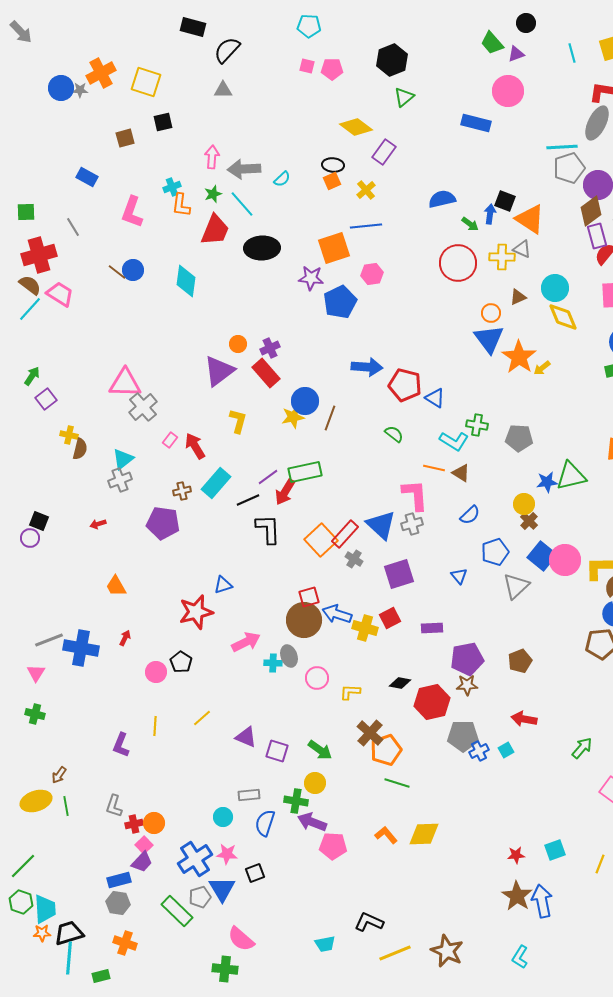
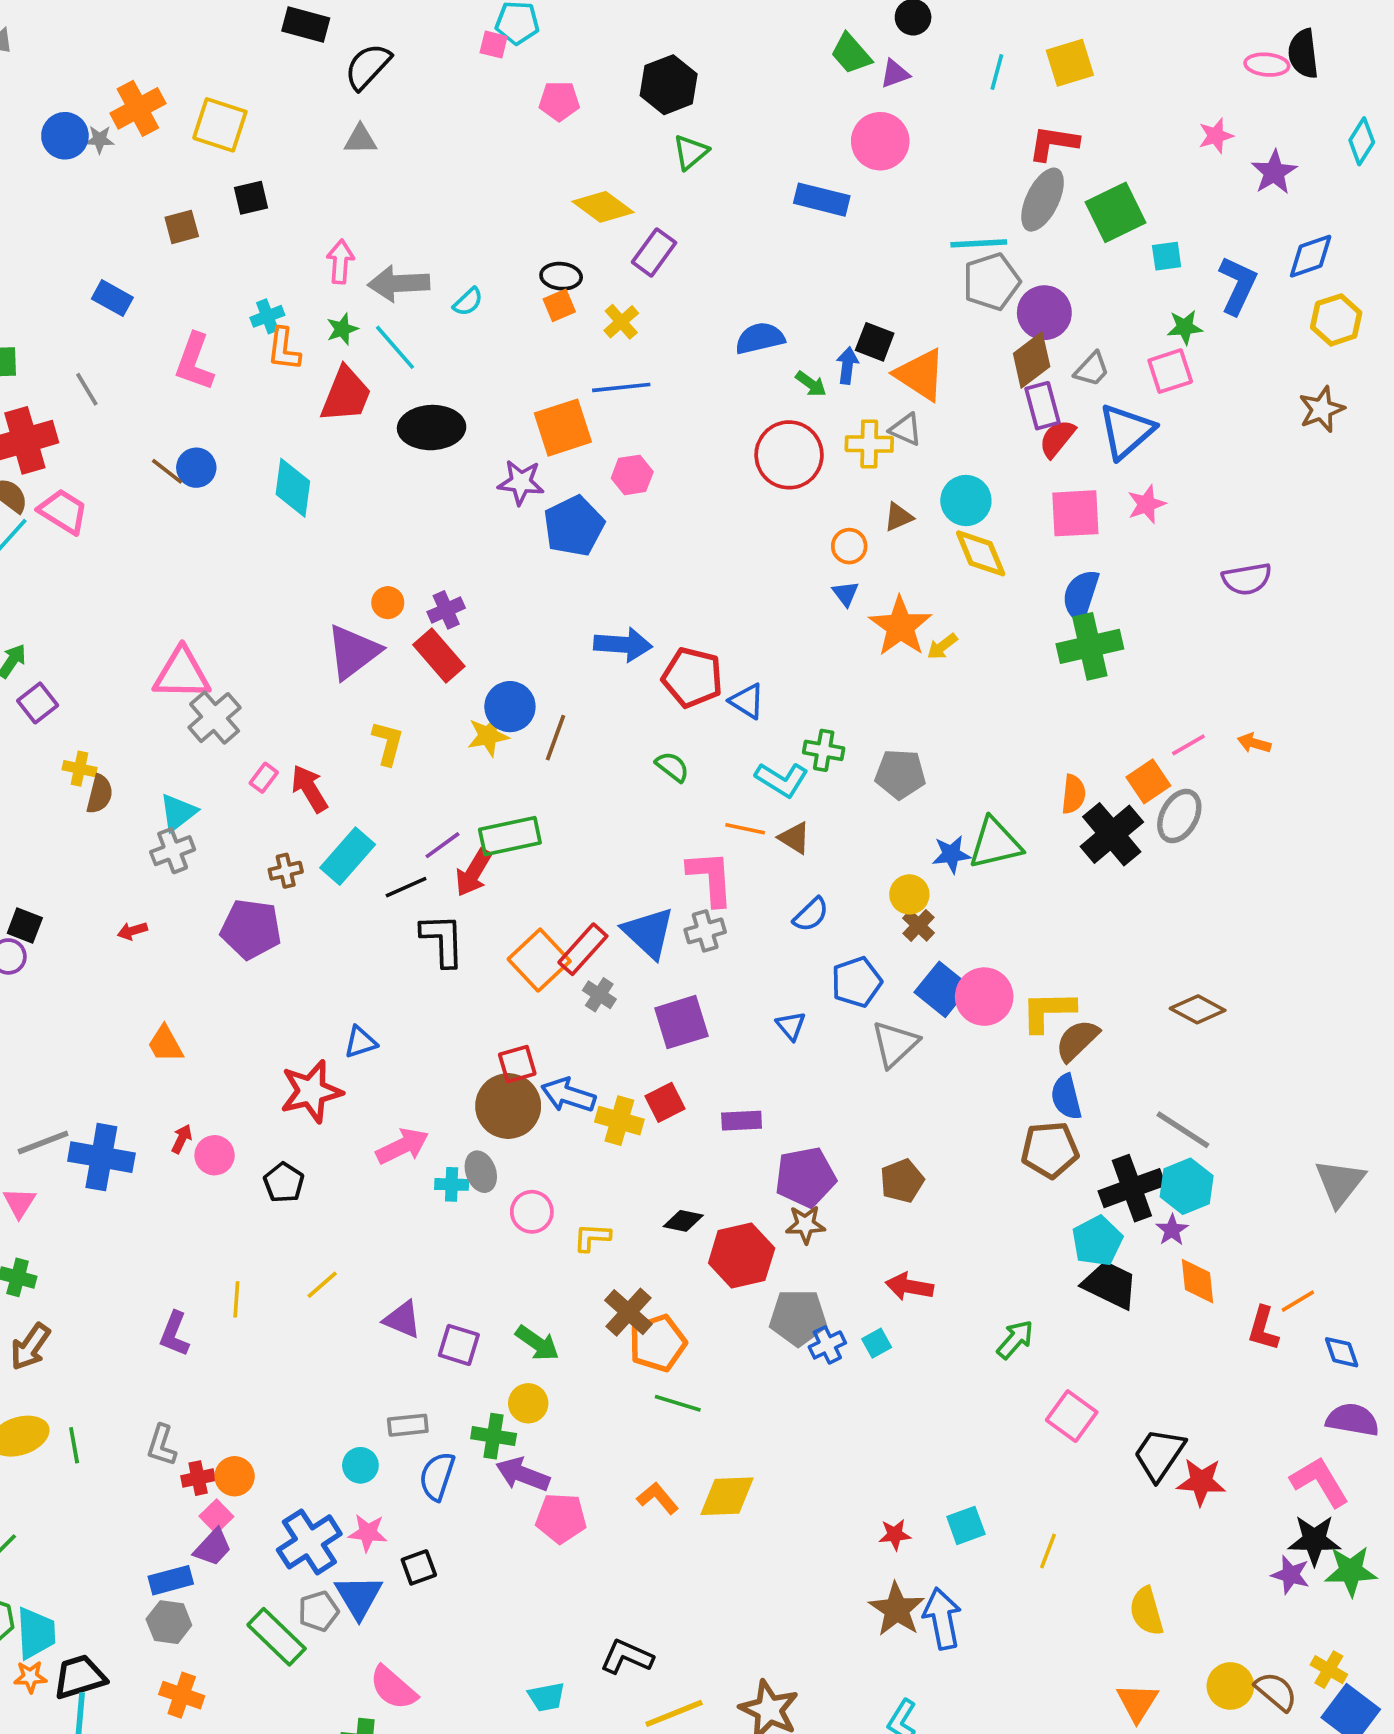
cyan line: (572, 53) -> (997, 72), turned 30
pink square: (307, 66) -> (494, 45), moved
blue triangle: (489, 339) -> (846, 594), size x0.5
pink circle: (156, 672) -> (215, 1155), moved
brown arrow: (59, 775) -> (30, 1347), moved, size x1.5

